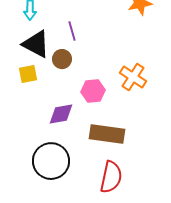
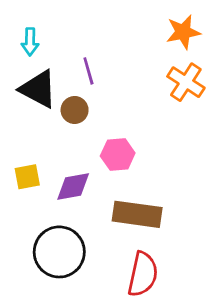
yellow square: (28, 74) -> (27, 177), moved
orange cross: (133, 77) -> (186, 82), moved

